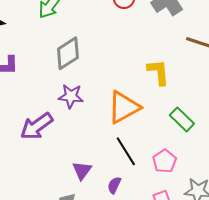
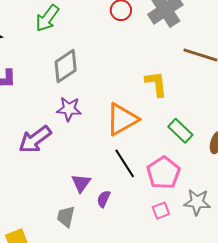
pink pentagon: (164, 161) -> (163, 173), size x1.4
purple semicircle: (114, 185) -> (104, 199), moved

